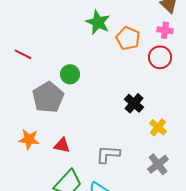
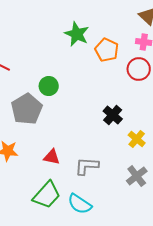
red triangle: (62, 145) -> (52, 157), moved

